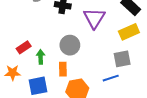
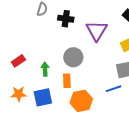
red rectangle: (24, 47) -> (18, 61), moved
orange star: (13, 73) -> (19, 94), moved

